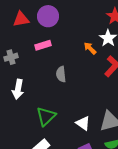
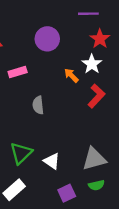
purple circle: (48, 16) -> (47, 39), moved
white triangle: (83, 123) -> (52, 161), moved

